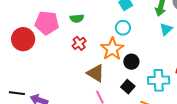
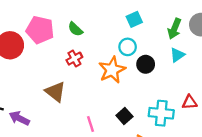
green semicircle: (77, 18) -> (75, 29), turned 40
black circle: (131, 62) -> (146, 64), moved
brown triangle: (96, 73) -> (55, 92), moved

